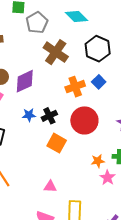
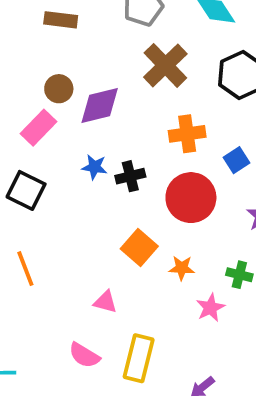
blue square: (99, 82) -> (237, 160), moved
orange square: (57, 143) -> (139, 247), moved
orange star: (98, 161) -> (182, 268), moved

